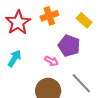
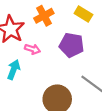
pink arrow: (51, 61) -> (32, 49), moved

